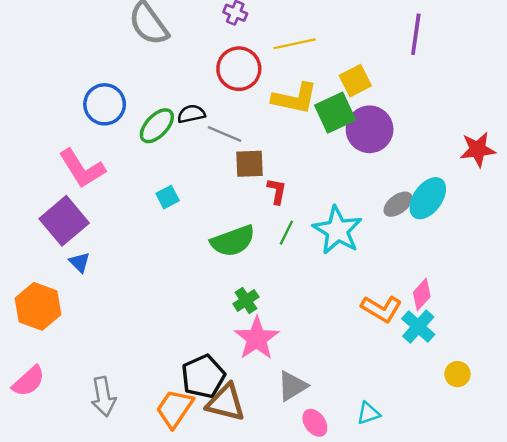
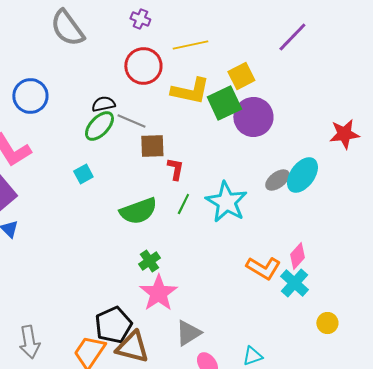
purple line: (416, 34) -> (292, 37), turned 36
green ellipse: (157, 126) -> (99, 126), moved

